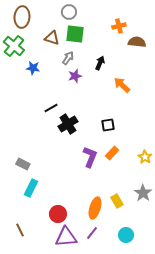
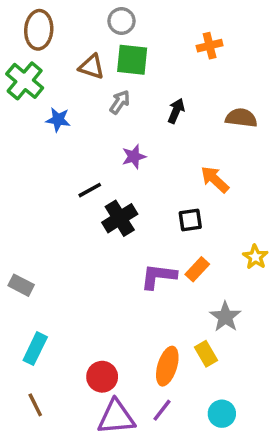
brown semicircle: (137, 42) -> (241, 118), moved
purple star: (75, 76) -> (134, 157), moved
orange arrow: (122, 85) -> (215, 179), moved
purple L-shape: (90, 157) -> (158, 276), turned -105
yellow star: (145, 157) -> (255, 257), moved
gray rectangle: (23, 164) -> (21, 285), moved
cyan rectangle: (31, 188) -> (35, 349), moved
gray star: (143, 193) -> (225, 317), moved

